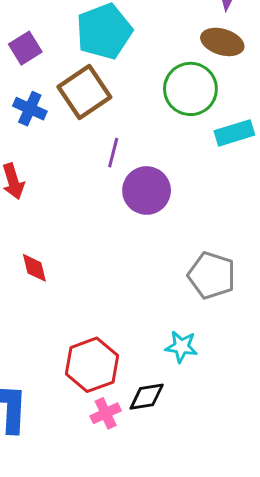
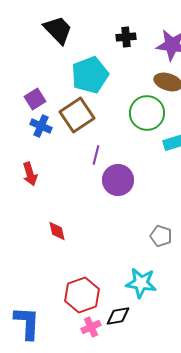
purple square: (25, 48) -> (35, 99), moved
red diamond: (34, 268) -> (57, 231), moved
gray pentagon: (212, 275) -> (161, 236), size x0.7
cyan star: (181, 347) -> (141, 283), size x1.4

